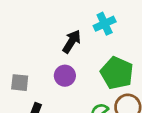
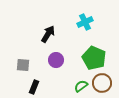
black arrow: (72, 41) -> (48, 34), moved

